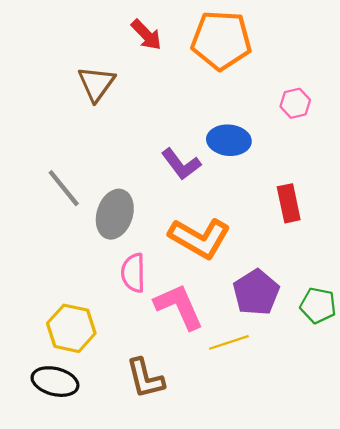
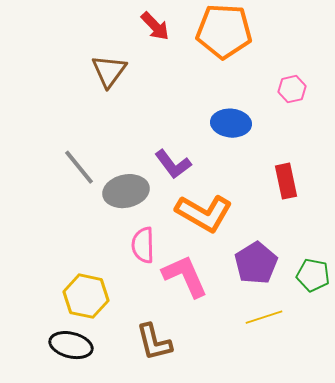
purple L-shape: (181, 164) -> (173, 164), moved
gray ellipse: (115, 214) -> (126, 191), turned 60
yellow line: (229, 342) -> (264, 317), moved

